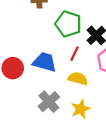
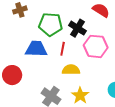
blue trapezoid: (45, 62) -> (36, 49), moved

